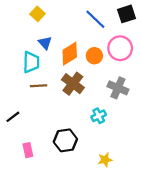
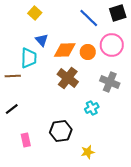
orange diamond: (70, 54) -> (65, 50), turned 30
brown line: (39, 86) -> (13, 76), moved
yellow star: (105, 160) -> (88, 152), moved

